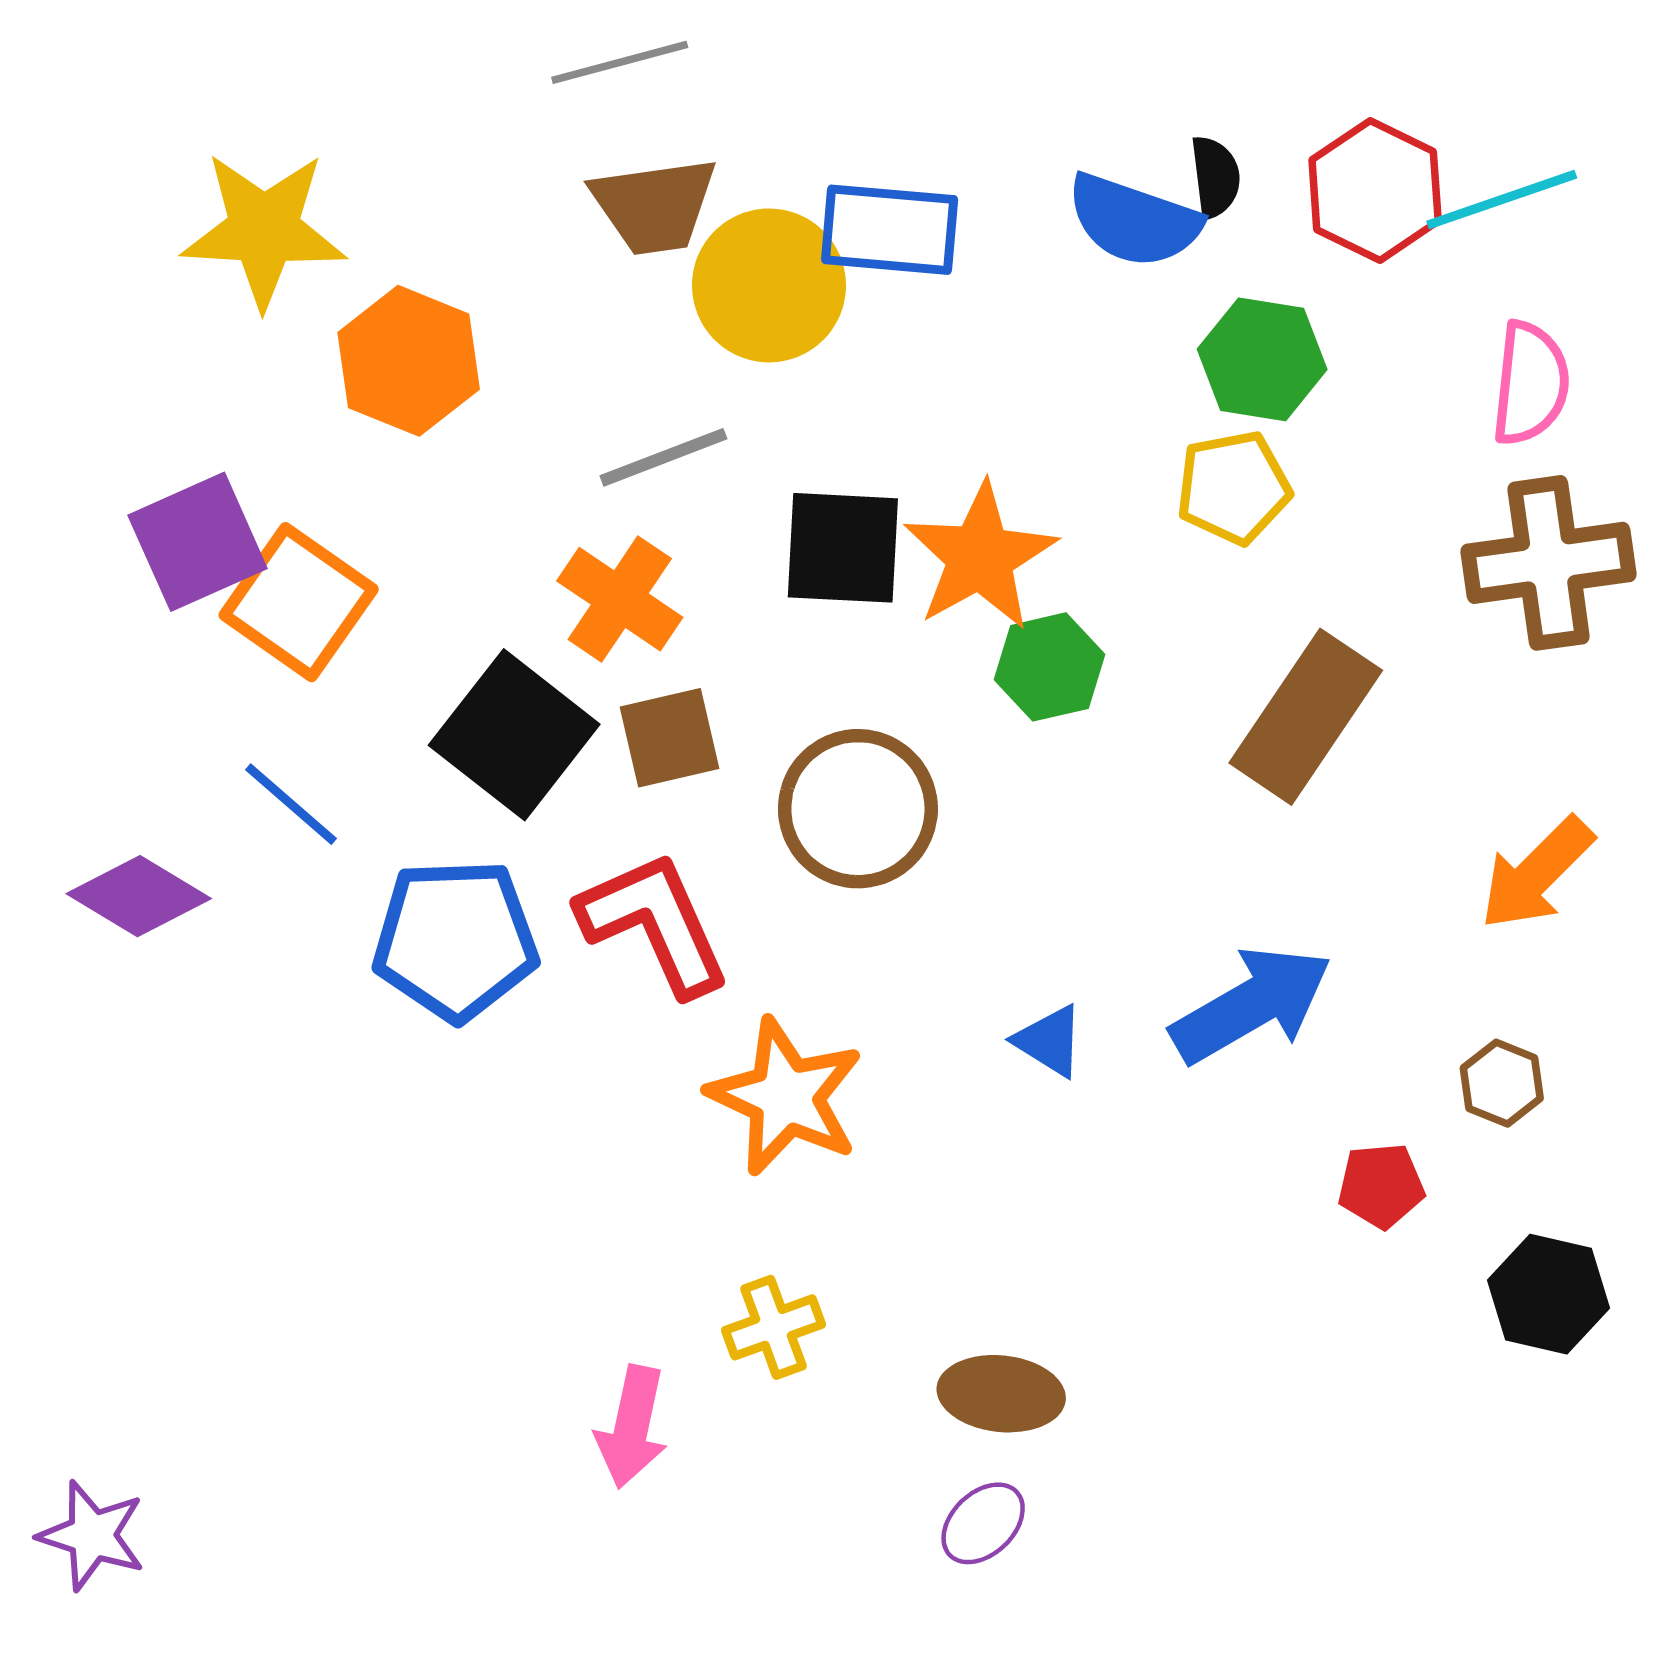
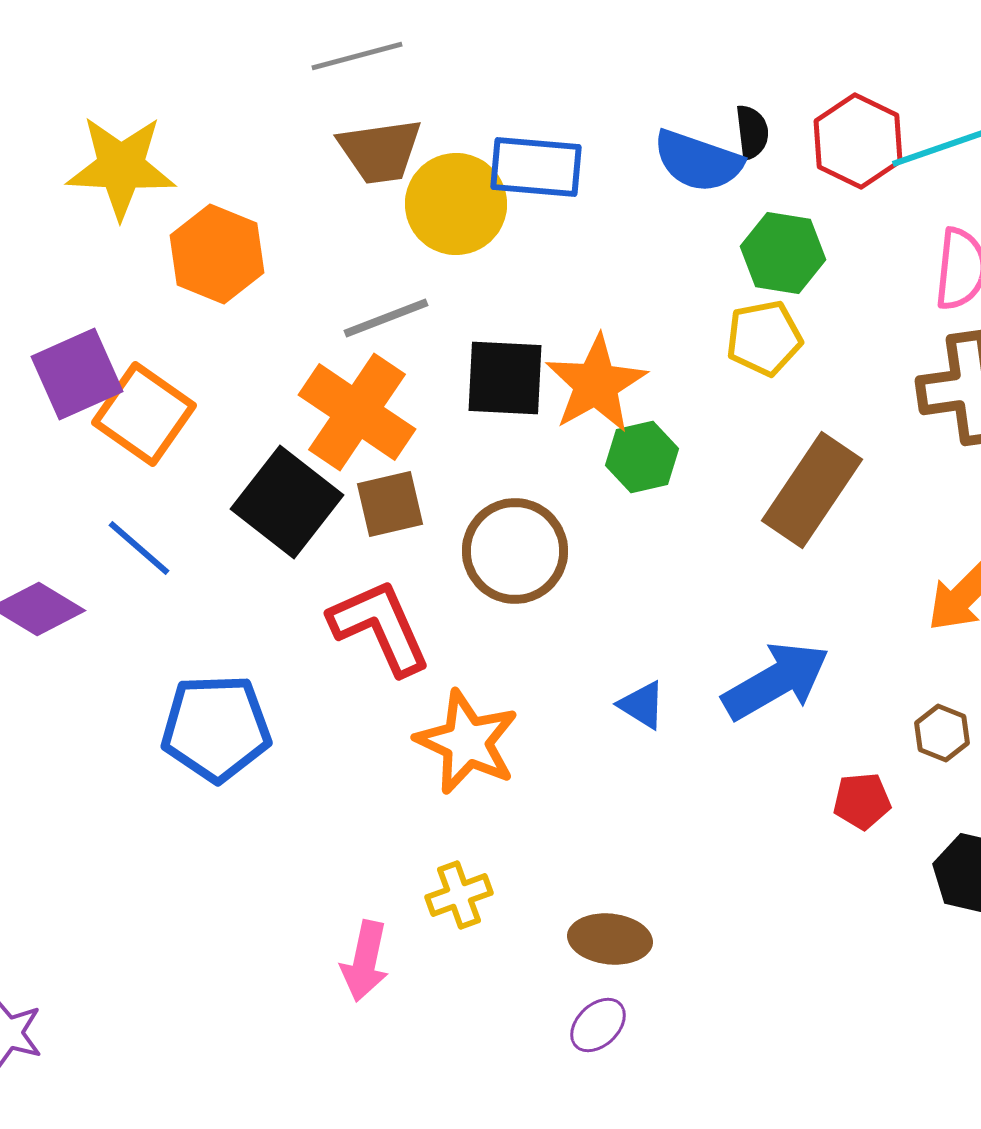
orange cross: (620, 599) -> (357, 412), size x1.4
blue pentagon: (455, 940) -> (216, 728), moved

